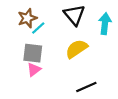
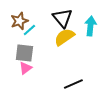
yellow semicircle: (76, 49) -> (64, 37), moved

